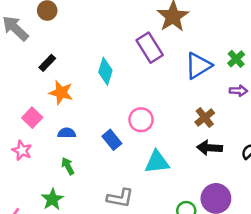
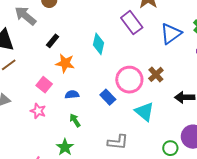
brown cross: (205, 118) -> (156, 74), moved
pink circle: (141, 120) -> (129, 80), size x1.4
cyan triangle: (157, 162) -> (144, 112), turned 50

